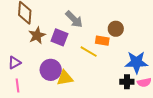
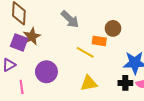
purple square: (59, 37) -> (19, 42), moved
yellow triangle: (65, 78) -> (89, 83), moved
pink line: (17, 85) -> (22, 87), moved

